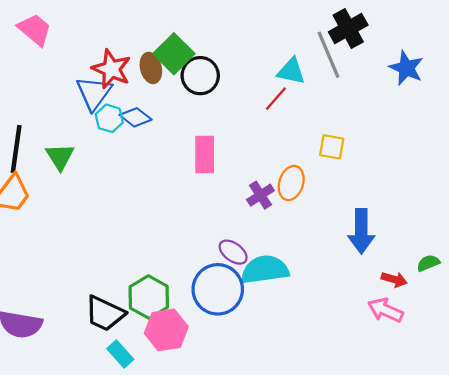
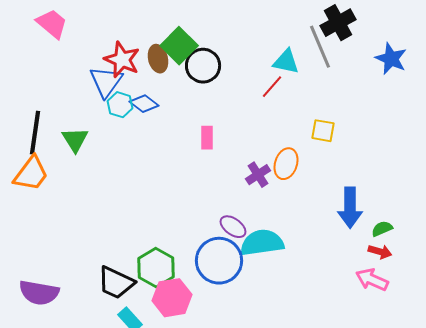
pink rectangle: (205, 155) -> (207, 138), size x0.7
green semicircle: (428, 263) -> (382, 229), moved

